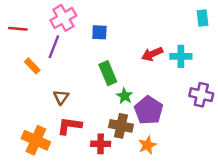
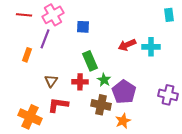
red line: (18, 29) -> (24, 15), moved
orange rectangle: (32, 66) -> (27, 55), turned 64
purple cross: (201, 95) -> (168, 95), moved
red cross: (101, 144) -> (80, 82), moved

